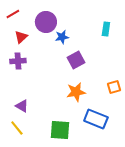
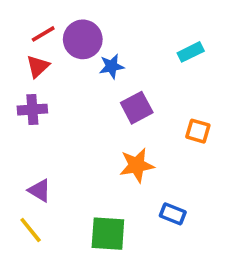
red line: (13, 14) -> (43, 34), moved
cyan rectangle: (106, 29) -> (191, 52), turned 56
orange square: (114, 87) -> (198, 131), moved, turned 32
blue rectangle: (96, 119) -> (173, 214), size x0.6

